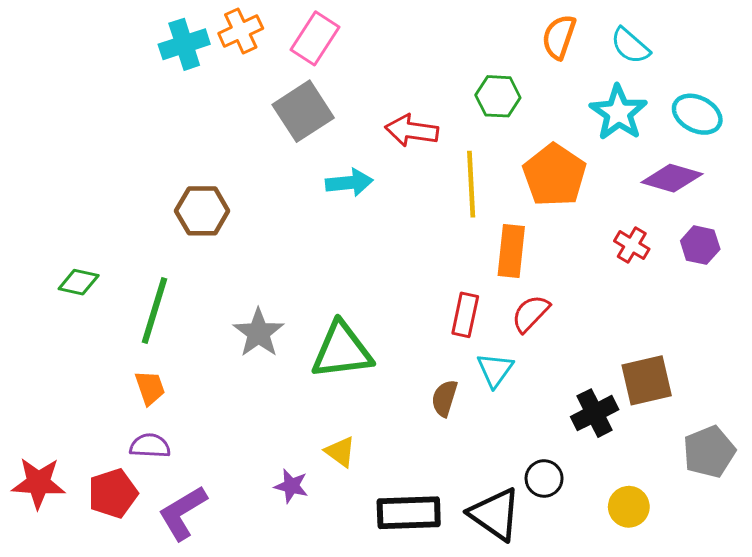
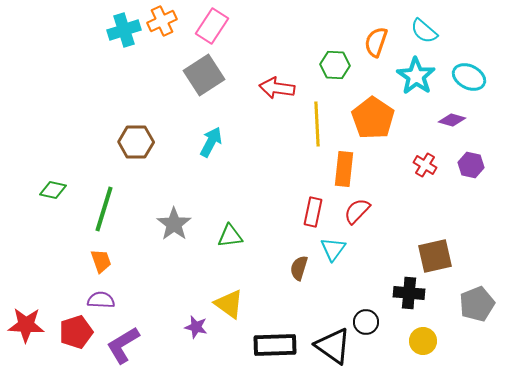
orange semicircle: (559, 37) -> (376, 42), moved
purple diamond: (672, 178) -> (452, 120), size x0.7
cyan arrow: (349, 183) -> (211, 142), moved, turned -56
green triangle: (342, 351) -> (230, 236), size x0.6
black cross: (595, 413) -> (409, 293), moved, turned 32
yellow triangle: (340, 452) -> (229, 304), size x1.4

